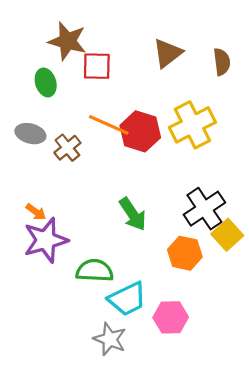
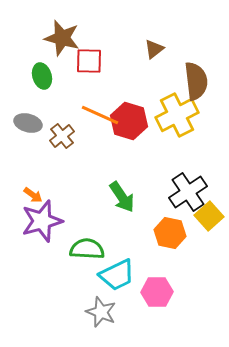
brown triangle: (167, 53) -> (154, 49), size x0.7
brown semicircle: (222, 62) -> (196, 81), moved, size x1.5

